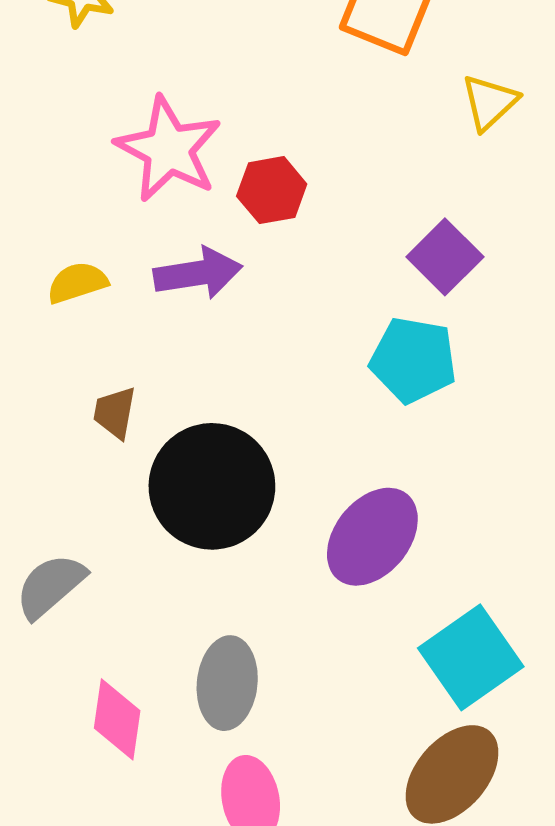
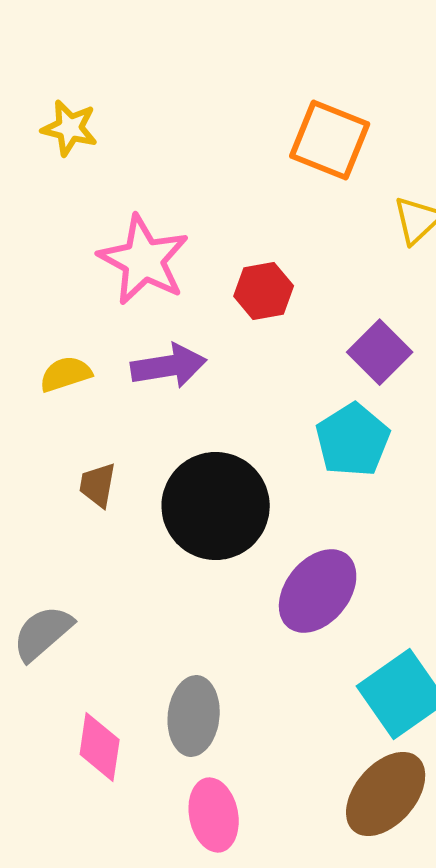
red hexagon: (272, 190) -> (264, 291), moved
cyan pentagon: (413, 360) -> (353, 440), turned 30
black circle: (212, 486) -> (216, 506), moved

